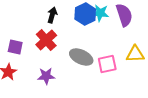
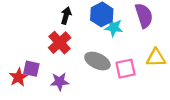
cyan star: (100, 13) -> (114, 27), moved
purple square: (15, 47) -> (31, 69), moved

